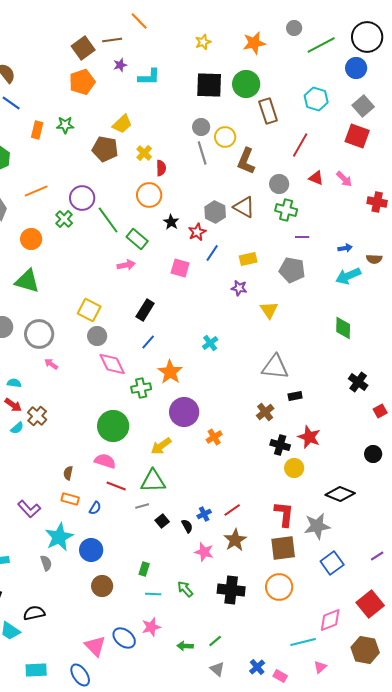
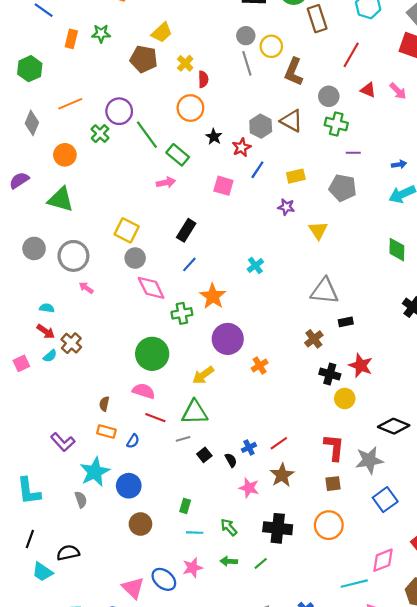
brown square: (283, 548) -> (333, 484), size x0.6
green line: (215, 641) -> (261, 563), moved
green arrow: (185, 646) -> (229, 561), moved

